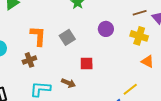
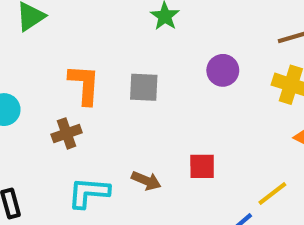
gray square: (67, 37) -> (144, 87), turned 35
red square: (87, 63) -> (202, 166), moved

